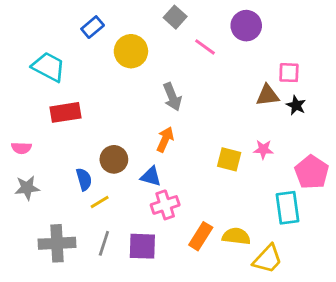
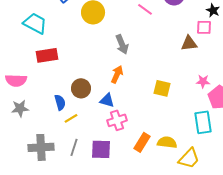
black star: (296, 105) -> (213, 10), moved
pink semicircle: (21, 148) -> (16, 80), size x1.5
pink star: (263, 149) -> (203, 81), moved

